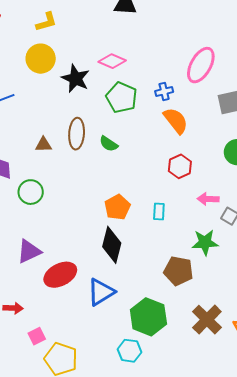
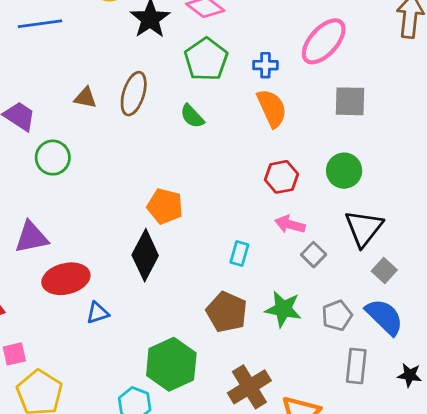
green semicircle: (109, 144) -> (192, 116), moved
red hexagon: (180, 166) -> (281, 177), moved
orange pentagon: (117, 207) -> (165, 206), turned 30
cyan rectangle: (159, 211) -> (239, 254), moved
green star: (205, 242) -> (283, 309), moved
blue triangle: (101, 292) -> (97, 313), moved, size x0.6

